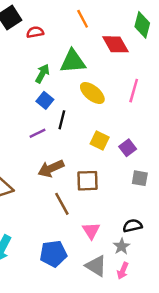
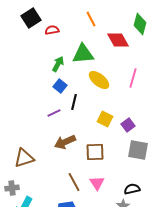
gray square: (140, 178) -> (138, 150), size x1.5
brown line: (62, 204) -> (74, 182), moved
pink triangle: (91, 231) -> (97, 183), moved

